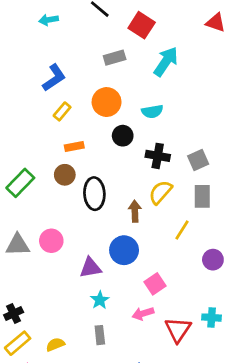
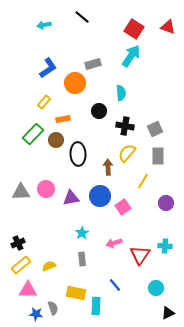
red square: (142, 25) -> (134, 29), moved
gray rectangle: (115, 58) -> (93, 64), moved
orange circle: (107, 102) -> (75, 83), moved
yellow rectangle: (62, 111) -> (44, 102), moved
cyan semicircle: (152, 111) -> (121, 93), turned -84
green rectangle: (20, 183) -> (33, 134), moved
purple triangle: (90, 268) -> (71, 198), moved
pink square: (155, 284) -> (123, 207), moved

